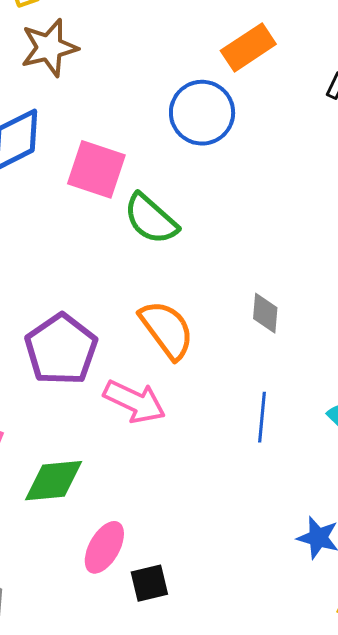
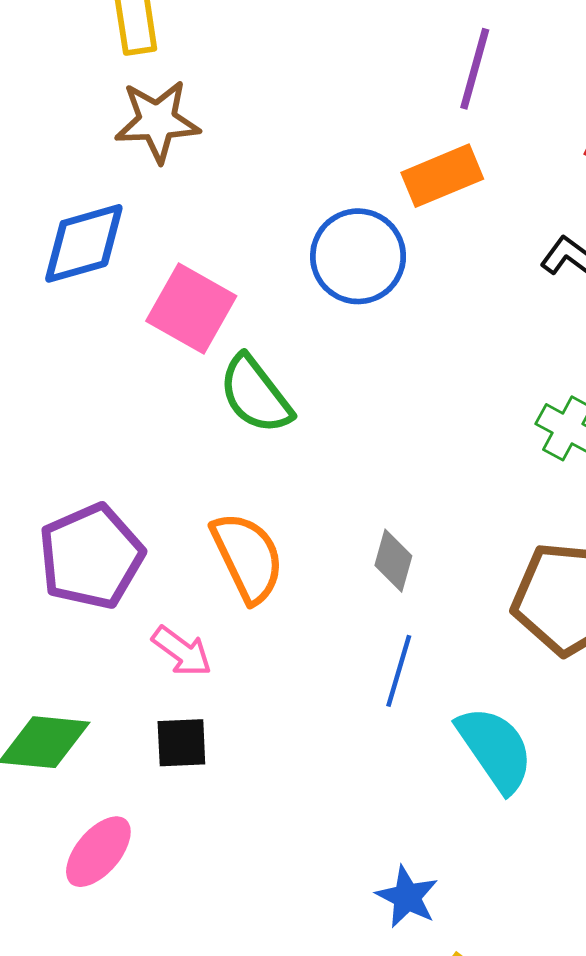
pink arrow: (135, 402) -> (182, 651), size x0.7
blue line: (262, 417) -> (399, 671), moved
black square: (149, 583) -> (181, 743), moved

